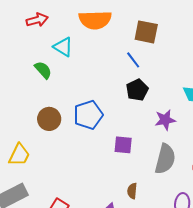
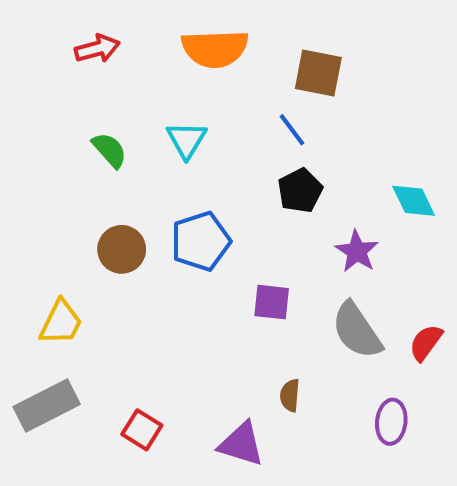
cyan triangle: (63, 47) -> (187, 140), moved, turned 30
purple star: (165, 120) -> (357, 251), turned -30
gray semicircle: (165, 159) -> (357, 330), turned 132

